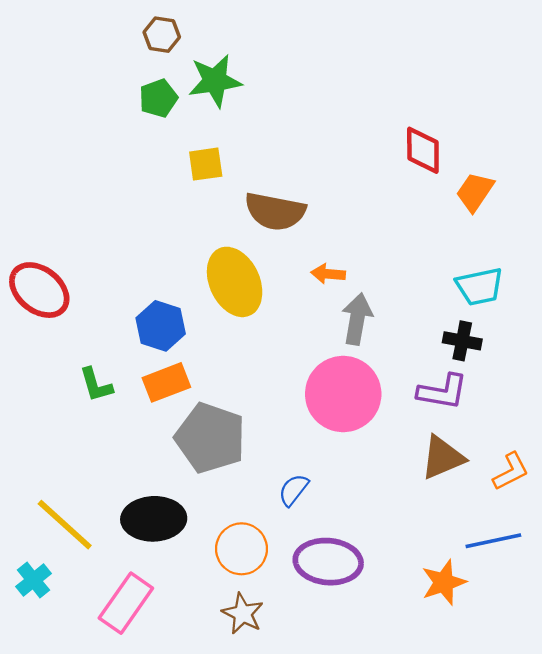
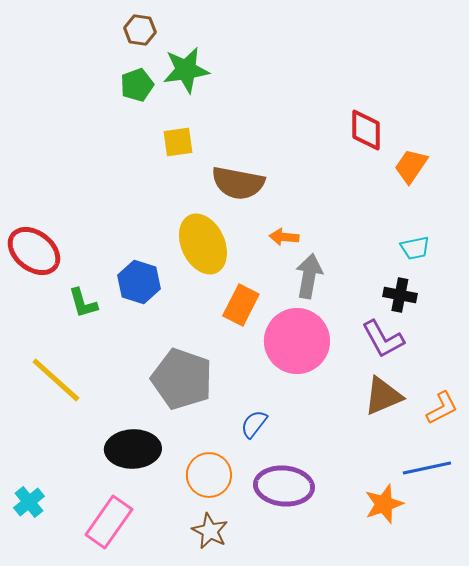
cyan trapezoid: (480, 287) -> (415, 248), size x0.7
orange rectangle: (166, 382) -> (241, 305), moved, turned -42
green L-shape: (96, 385) -> (83, 303), moved
purple L-shape: (443, 392) -> (383, 339), turned 51
yellow line: (65, 525) -> (56, 380), moved

